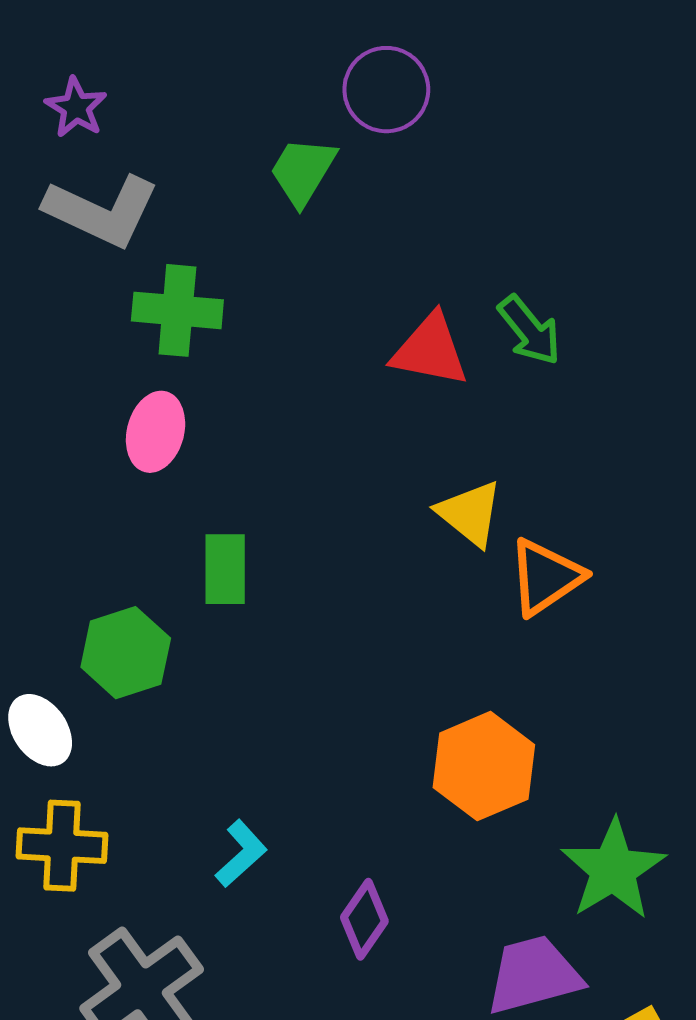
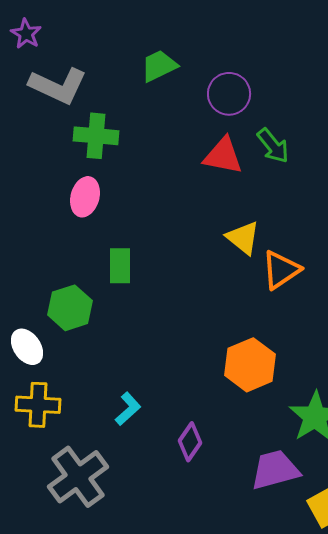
purple circle: (386, 90) -> (229, 94), moved
purple star: (76, 107) -> (26, 34), moved
green trapezoid: (303, 171) -> (159, 66), turned 33

